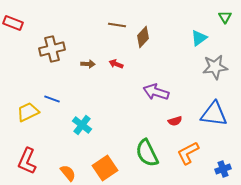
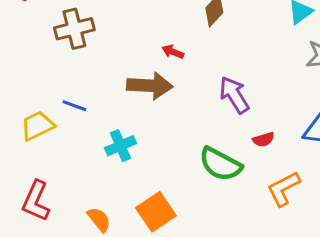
brown arrow: (88, 64) -> (150, 86), moved, size x2.0
purple arrow: (156, 92) -> (234, 95), turned 40
cyan cross: (82, 125) -> (121, 146), turned 30
green semicircle: (147, 153) -> (220, 164), moved, turned -36

